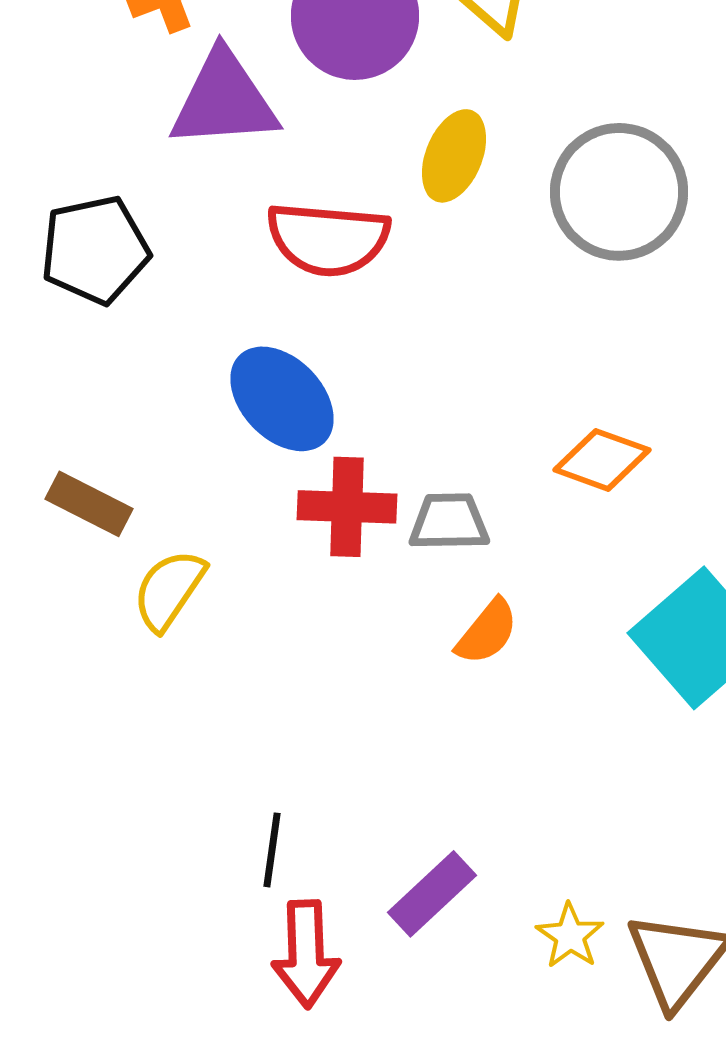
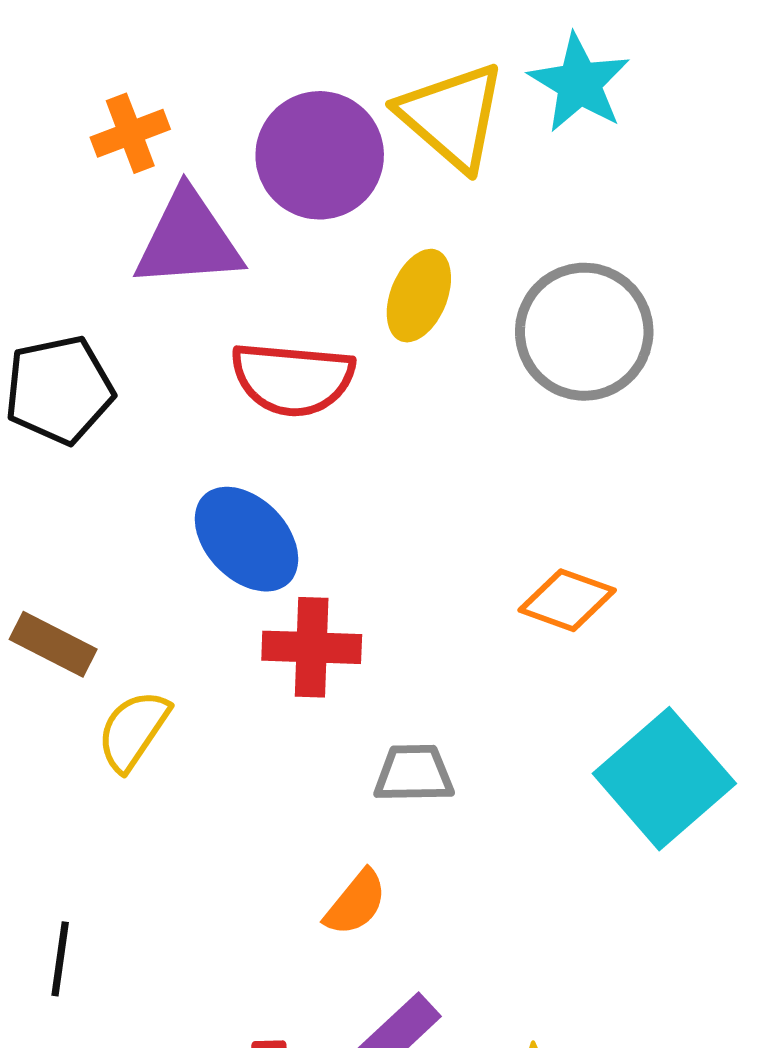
gray trapezoid: (449, 522) -> (414, 774), moved
orange semicircle: (487, 632) -> (356, 903), moved
black line: (272, 850) -> (60, 959), moved

